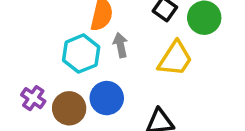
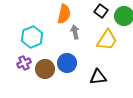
cyan hexagon: (81, 54) -> (32, 37), moved
purple cross: (33, 98) -> (24, 63), turned 32

